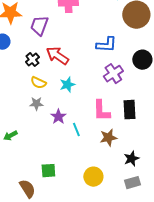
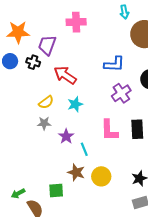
black cross: (32, 60) -> (33, 62), moved, turned -32
yellow semicircle: (38, 83) -> (46, 102), turned -63
green arrow: (10, 136) -> (18, 193), moved
brown star: (108, 138) -> (76, 172), moved, turned 30
yellow circle: (93, 177) -> (101, 176), moved

